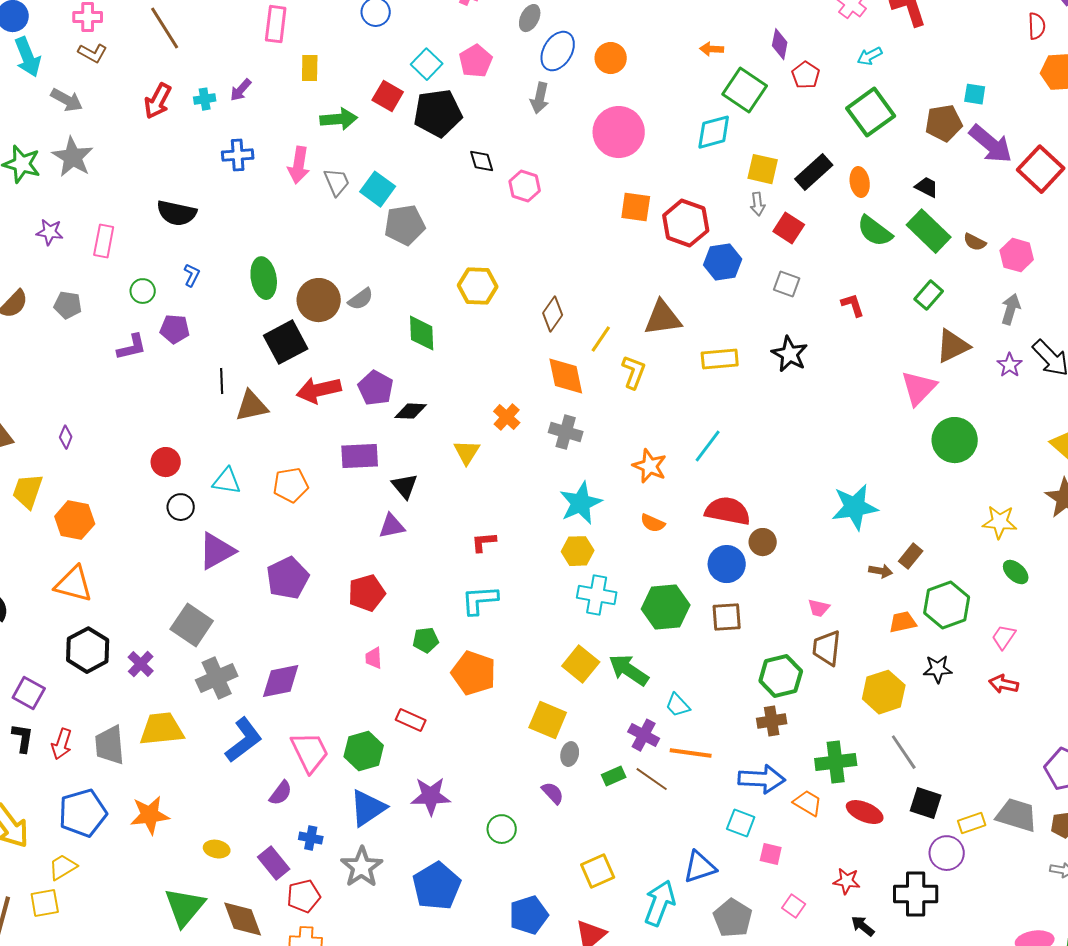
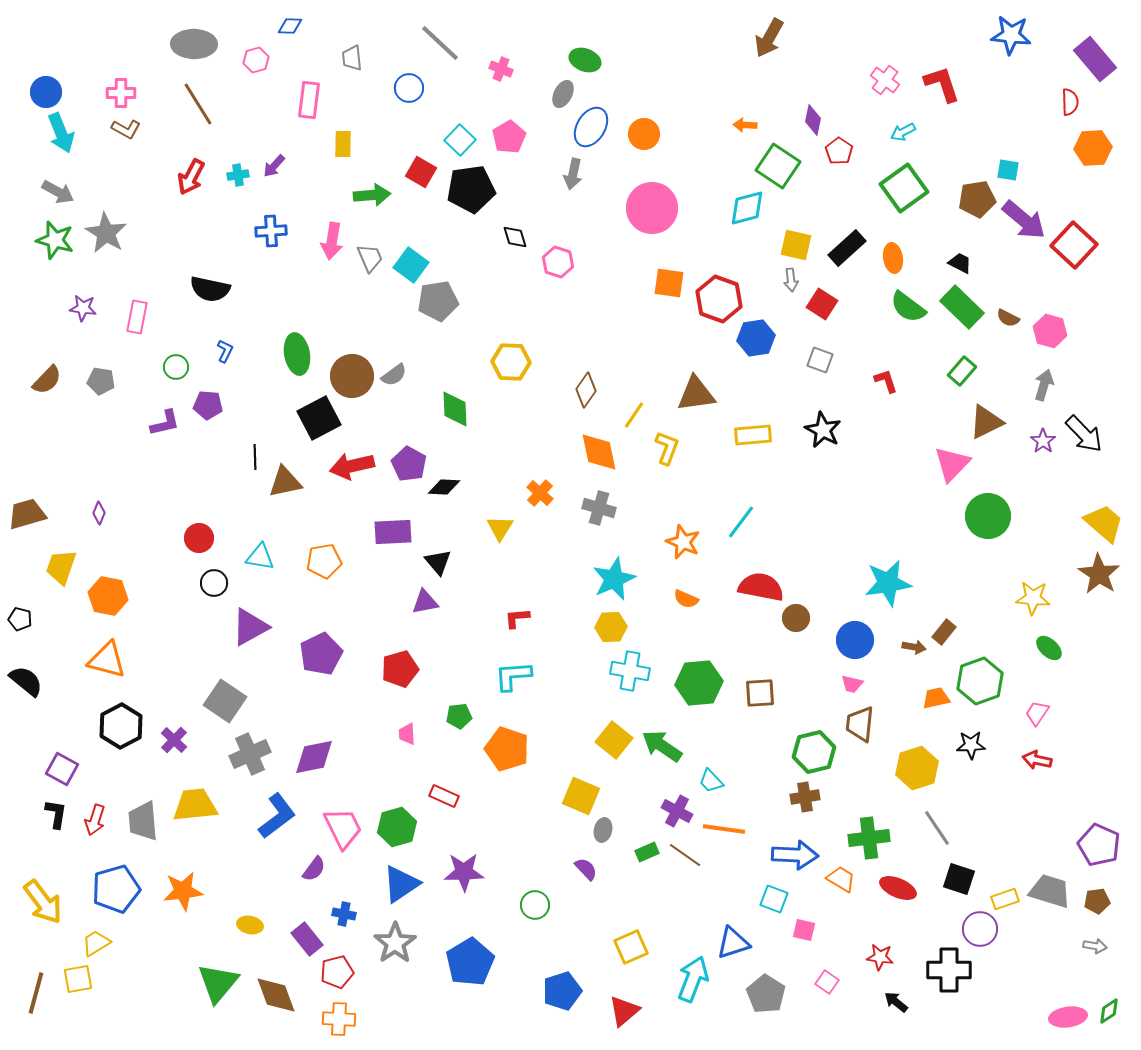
gray arrow: (67, 100) -> (58, 192), moved
blue circle: (727, 564) -> (855, 640), moved

